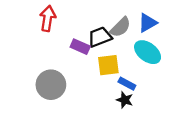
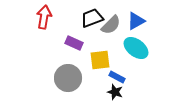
black trapezoid: (100, 37) -> (92, 18), moved
gray circle: (51, 85) -> (68, 78), moved

